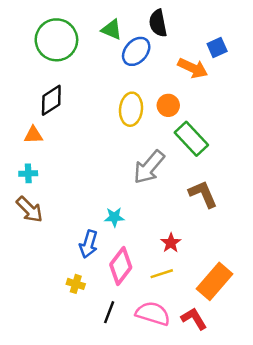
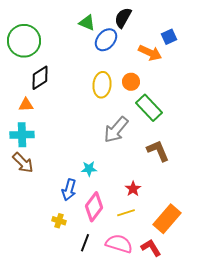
black semicircle: (158, 23) -> (123, 18), turned 40
green circle: (56, 40) -> (24, 41), moved
cyan cross: (28, 173) -> (22, 135), size x1.6

